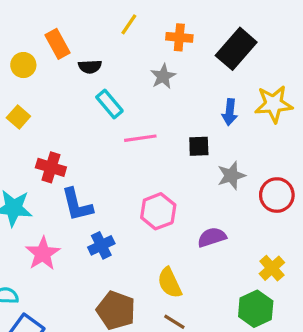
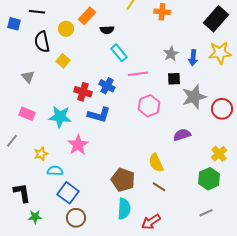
orange rectangle: (57, 44) -> (87, 16), turned 72
black rectangle: (236, 49) -> (216, 19), moved
gray star: (163, 76) -> (171, 54), moved
gray star: (231, 176) -> (194, 97), size x1.4
blue L-shape: (77, 205) -> (99, 115), turned -60
pink hexagon: (158, 211) -> (149, 106), moved
blue cross: (101, 245) -> (107, 86), moved, turned -35

